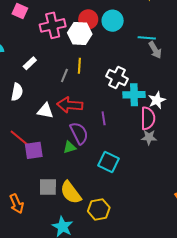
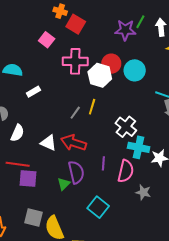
white rectangle: (30, 63) -> (33, 92), moved
white semicircle: (17, 92) -> (17, 133), moved
pink semicircle: (148, 118) -> (126, 171), moved
red line: (20, 139) -> (18, 164), turned -45
green triangle: (70, 147) -> (64, 184), turned -40

